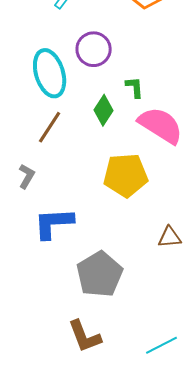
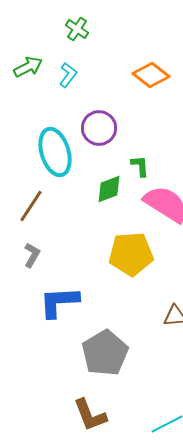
green diamond: (104, 110) -> (109, 189), turned 36
brown line: (50, 127) -> (31, 206), moved

